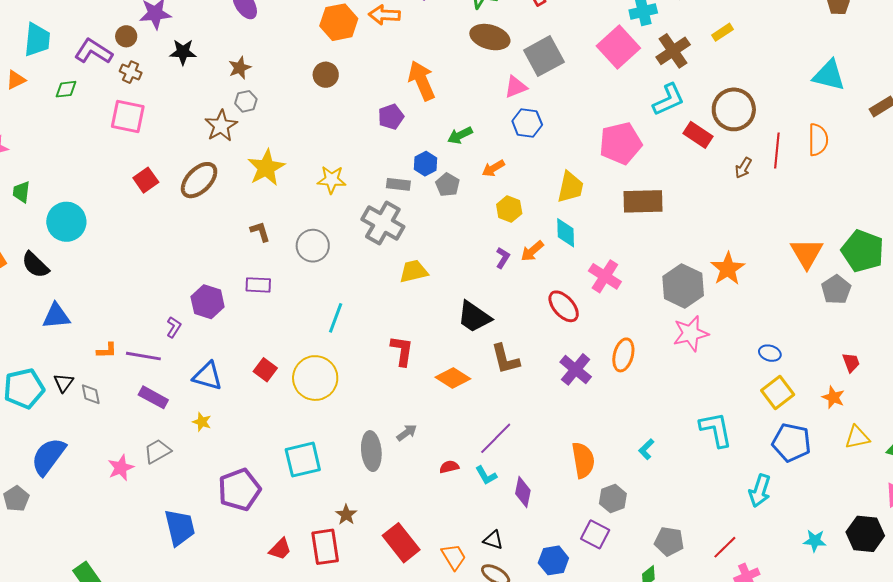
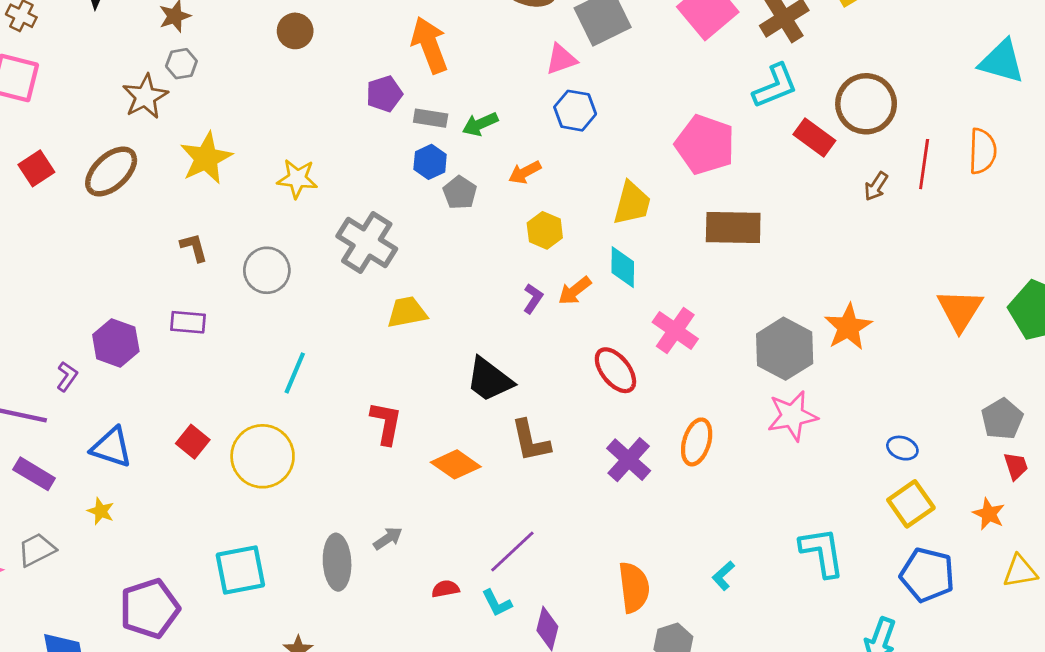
pink pentagon: (620, 143) -> (705, 145), turned 30
gray rectangle: (398, 184) -> (431, 118), moved
gray pentagon: (836, 290) -> (1002, 419), moved

